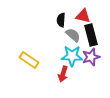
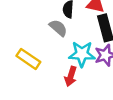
gray semicircle: (73, 35) -> (58, 28), moved

